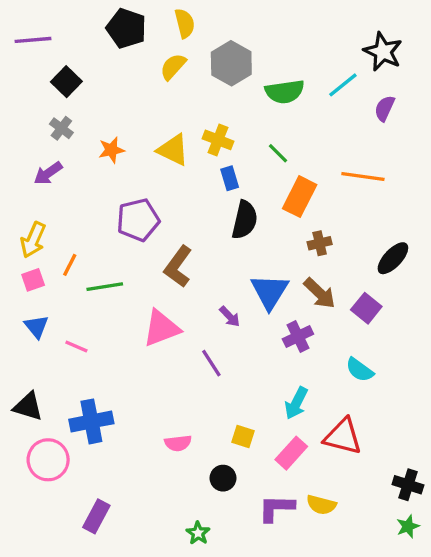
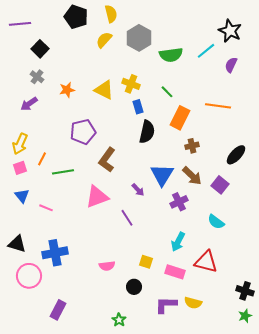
pink rectangle: (291, 453) -> (175, 272), turned 66

